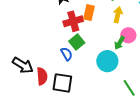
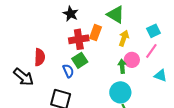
green arrow: (119, 43) -> (122, 66), turned 136
cyan circle: (107, 61) -> (120, 92), moved
red semicircle: (42, 76) -> (40, 57), moved

